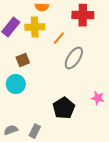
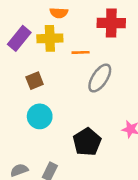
orange line: (59, 38) -> (81, 52), turned 48
cyan circle: (16, 84) -> (40, 116), moved

